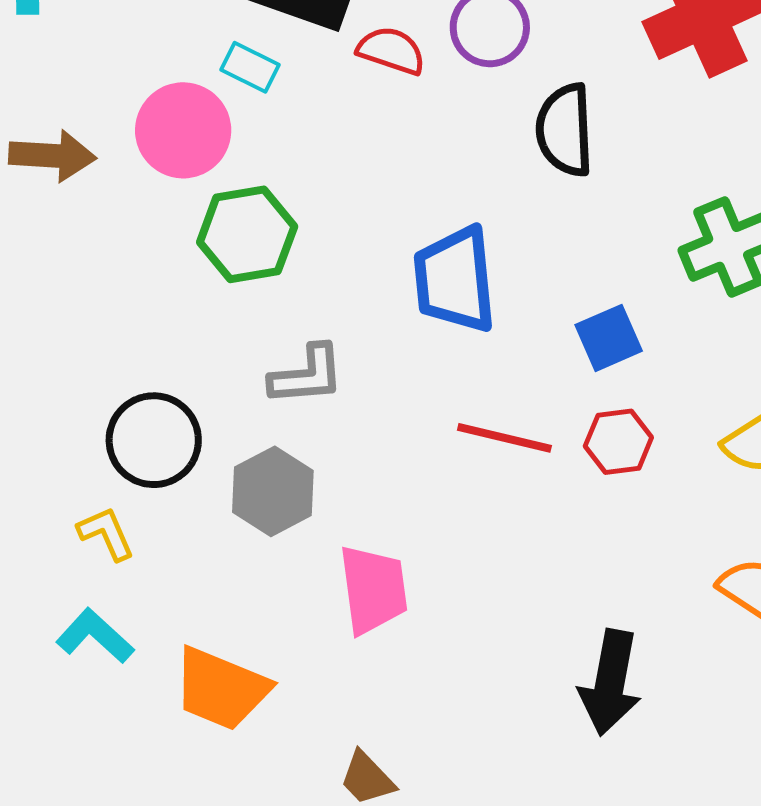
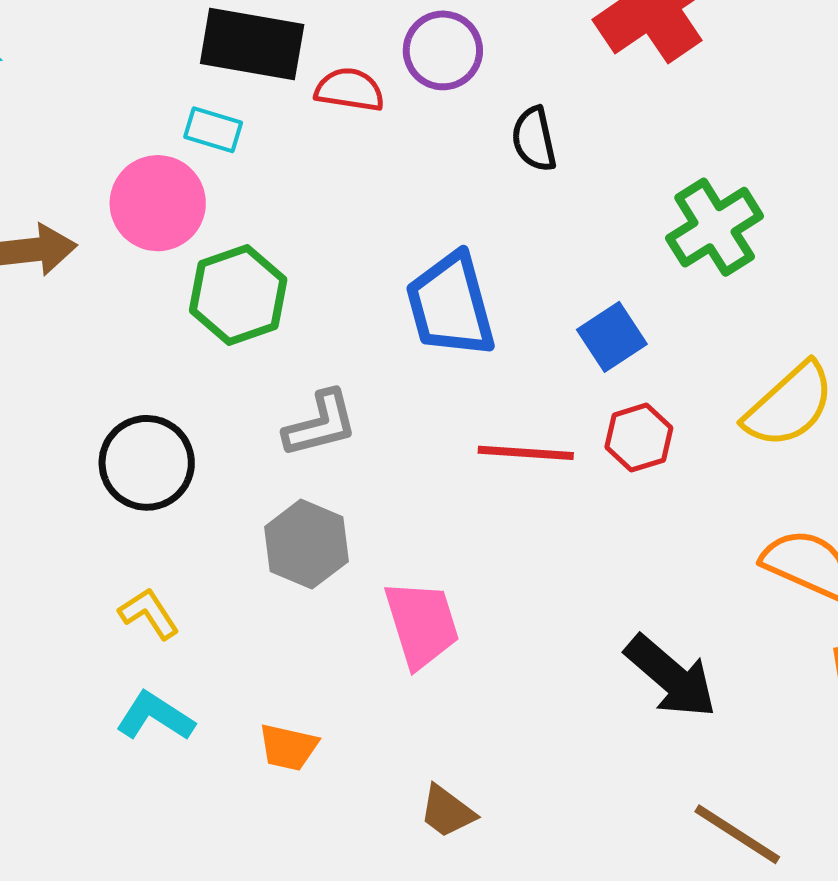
black semicircle: (565, 130) -> (534, 139), size x0.7
black circle: (154, 440) -> (147, 463), moved
black arrow: (610, 683) -> (671, 677), turned -50
orange trapezoid: (221, 689) -> (288, 747), size x0.6

